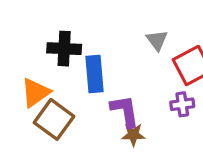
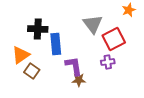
gray triangle: (157, 40) -> (93, 24), size x1.5
brown square: (54, 119) -> (32, 71), size x0.7

